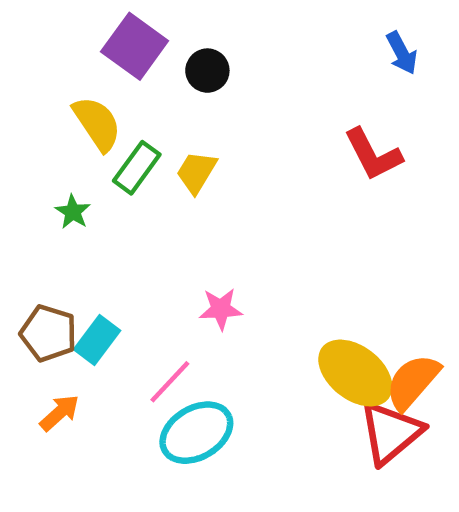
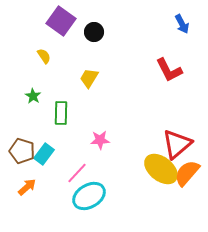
yellow semicircle: (97, 124) -> (44, 56), size x0.6
green rectangle: (137, 168) -> (61, 113), moved, turned -35
red triangle: (391, 433) -> (177, 144), moved

